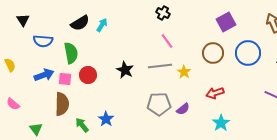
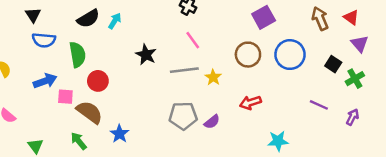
black triangle: (23, 20) -> (33, 15), moved
black star: (125, 70) -> (146, 55), moved
pink square: (65, 79) -> (65, 97), moved
brown semicircle: (62, 104) -> (89, 112), moved, turned -55
cyan star: (221, 123) -> (278, 141), moved, turned 30
green arrow: (82, 125) -> (79, 141), moved

